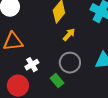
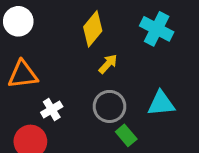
green rectangle: (57, 81) -> (126, 135), moved

